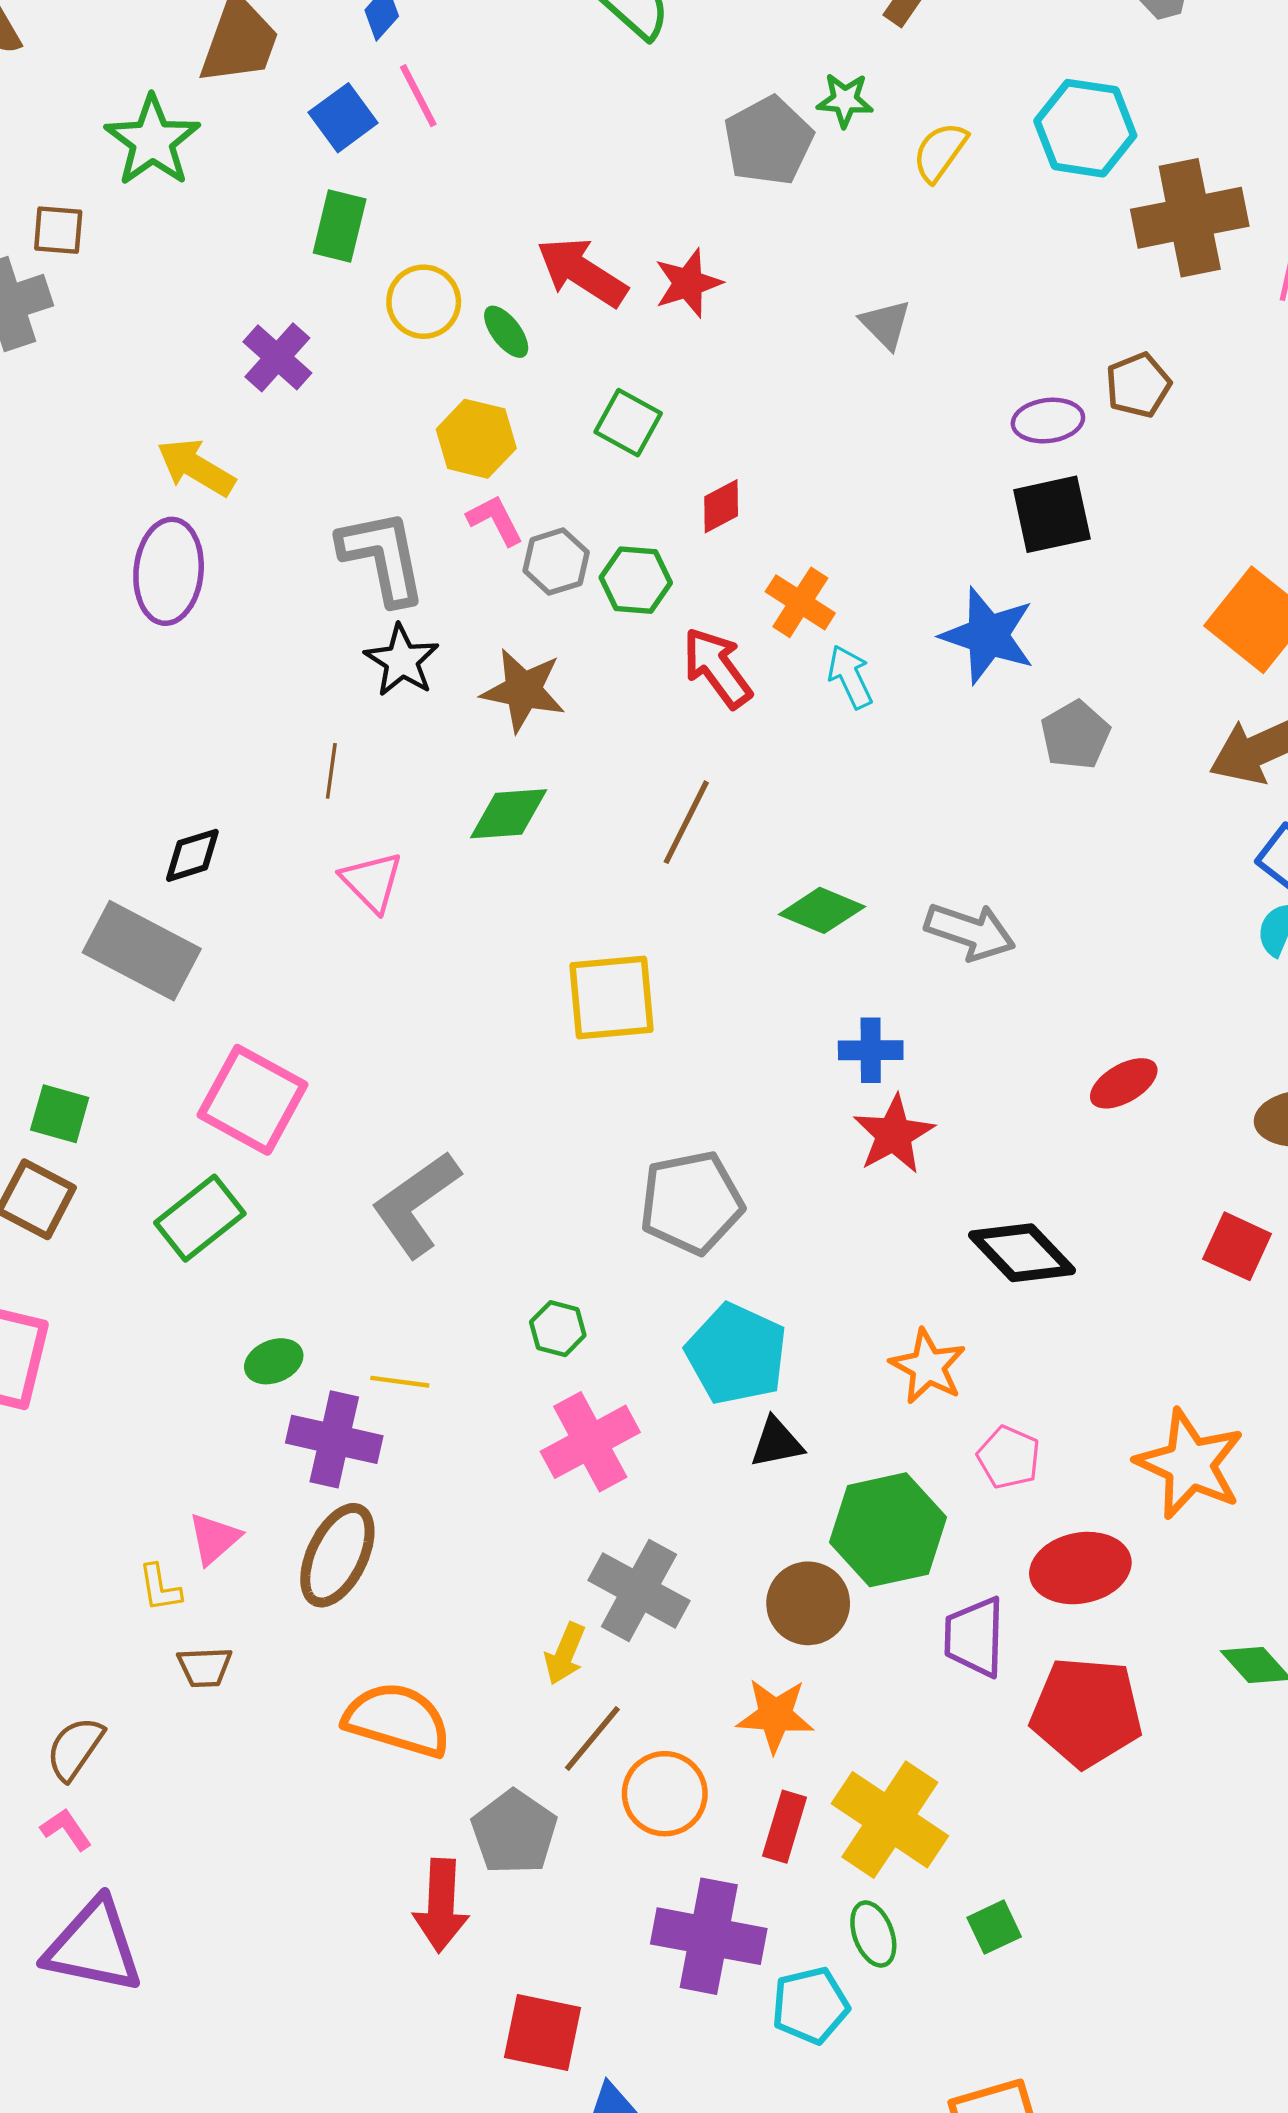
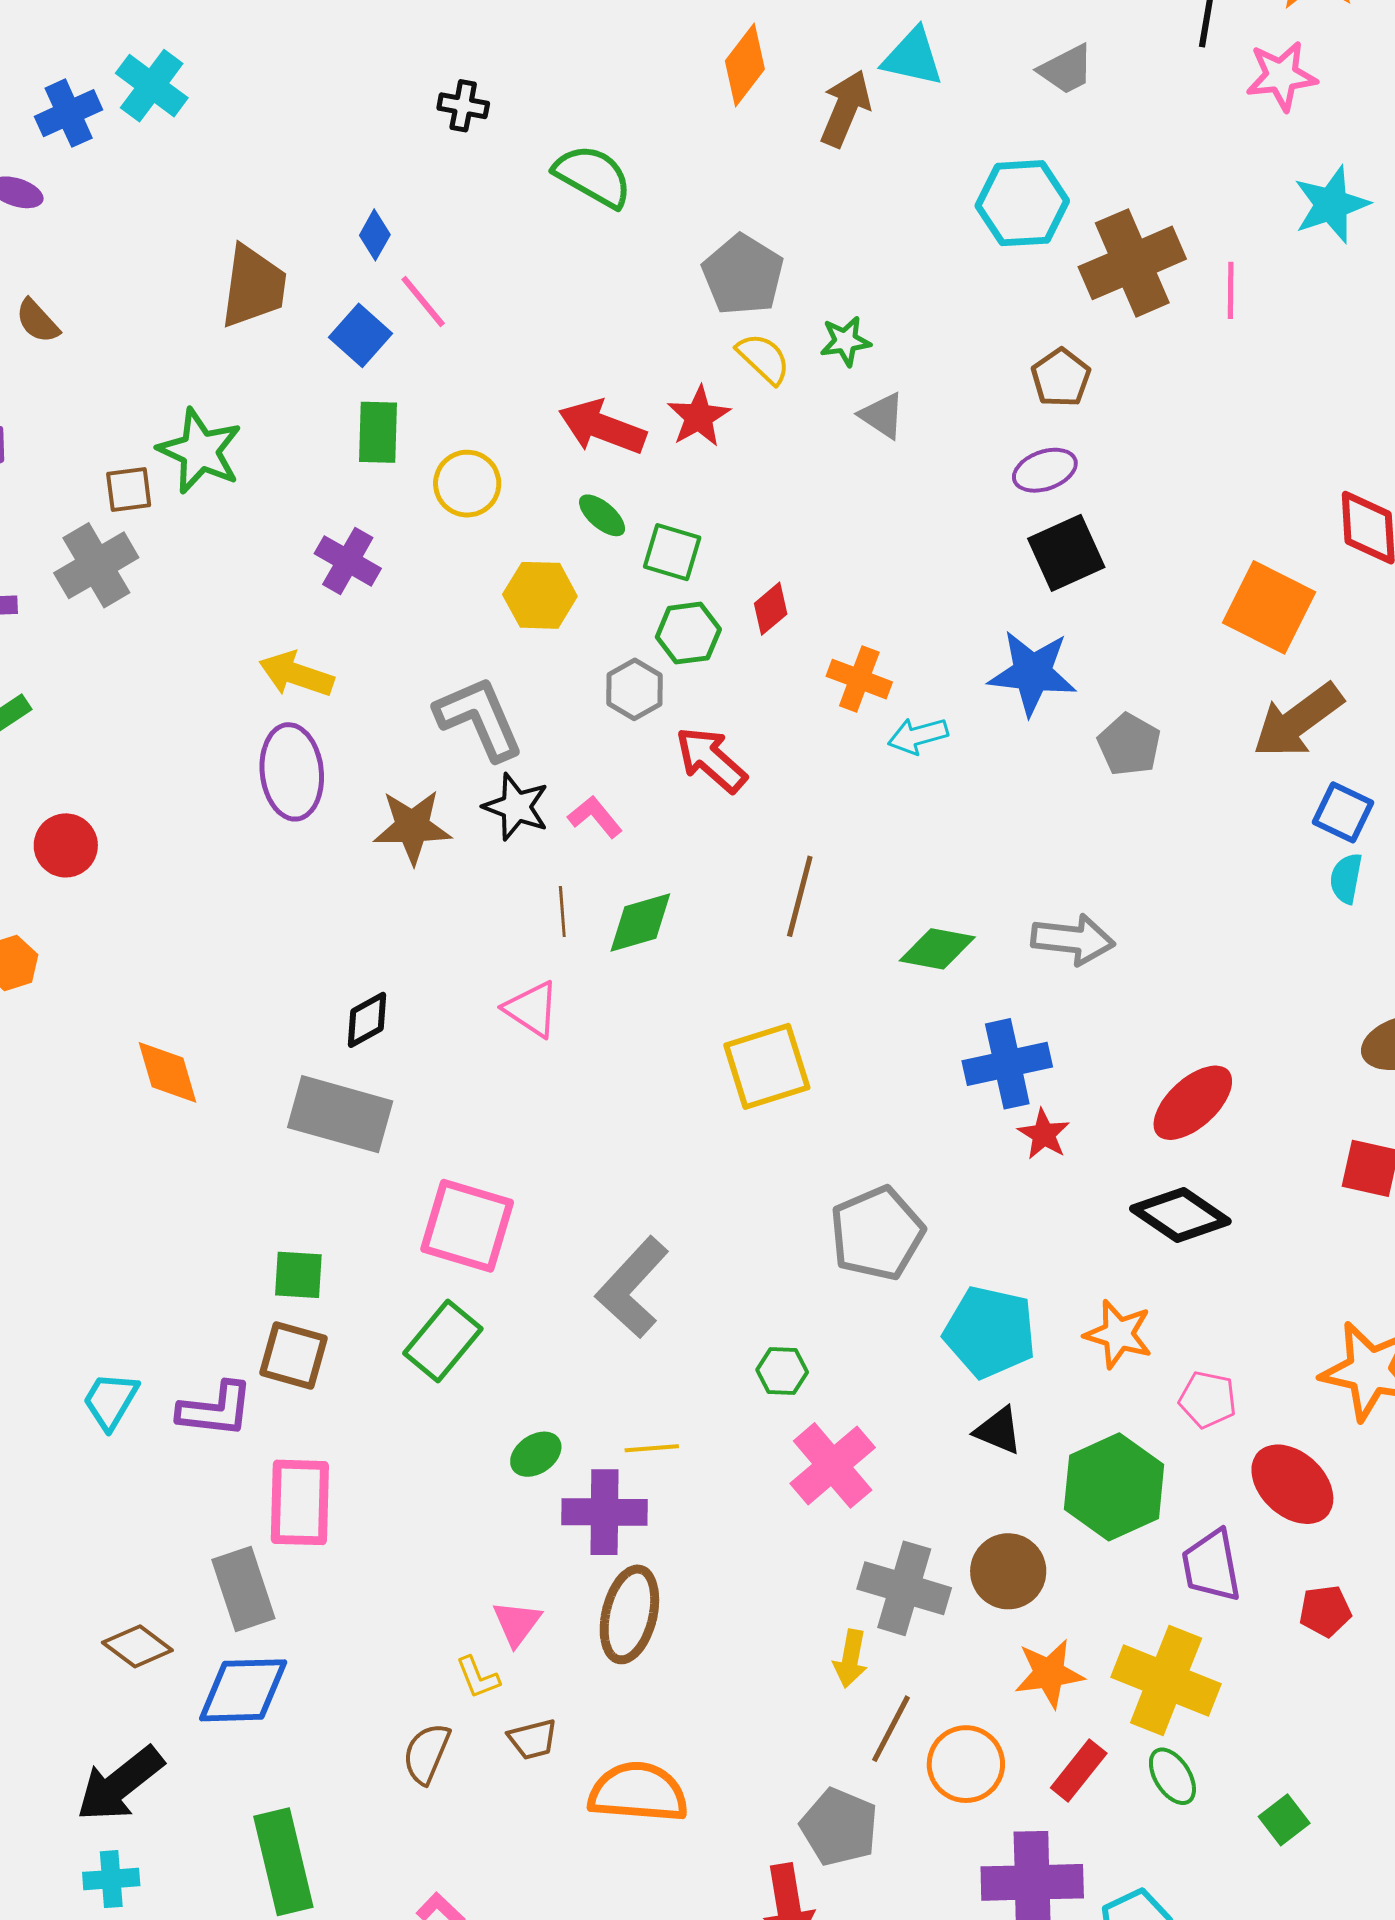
green star: (845, 100) -> (845, 341), moved
green star: (152, 141) -> (200, 451), moved
yellow semicircle: (940, 152) -> (763, 358), moved, turned 110
green ellipse: (506, 332) -> (602, 515), moved
brown pentagon: (1138, 385) -> (1061, 378), moved
pink L-shape: (495, 520) -> (595, 817), moved
green hexagon: (636, 580) -> (688, 633), moved
red arrow: (717, 668) -> (711, 760), moved
cyan arrow: (850, 677) -> (918, 736), turned -68
brown star: (523, 690) -> (412, 827), moved
brown line: (331, 771) -> (562, 912), moved
blue cross: (871, 1050) -> (1007, 1064), size x1.5
red ellipse: (1124, 1083) -> (1193, 1103), moved, size x1.4
red star: (894, 1134) -> (1044, 1134), size x0.7
cyan pentagon: (736, 1354) -> (990, 1332), moved
black triangle: (777, 1443) -> (998, 1431), turned 46
red ellipse: (1080, 1568) -> (1292, 1484), turned 66
brown circle: (808, 1603) -> (1008, 1571), moved
red pentagon: (1086, 1712) -> (1325, 1611), size x0.5
orange semicircle: (397, 1720) -> (638, 1792), moved
brown semicircle: (75, 1748) -> (426, 1753), moved
yellow cross: (890, 1820) -> (1166, 1680), moved
red rectangle: (785, 1827) -> (1079, 1770), turned 34
green ellipse: (873, 1934) -> (1172, 1776), moved

